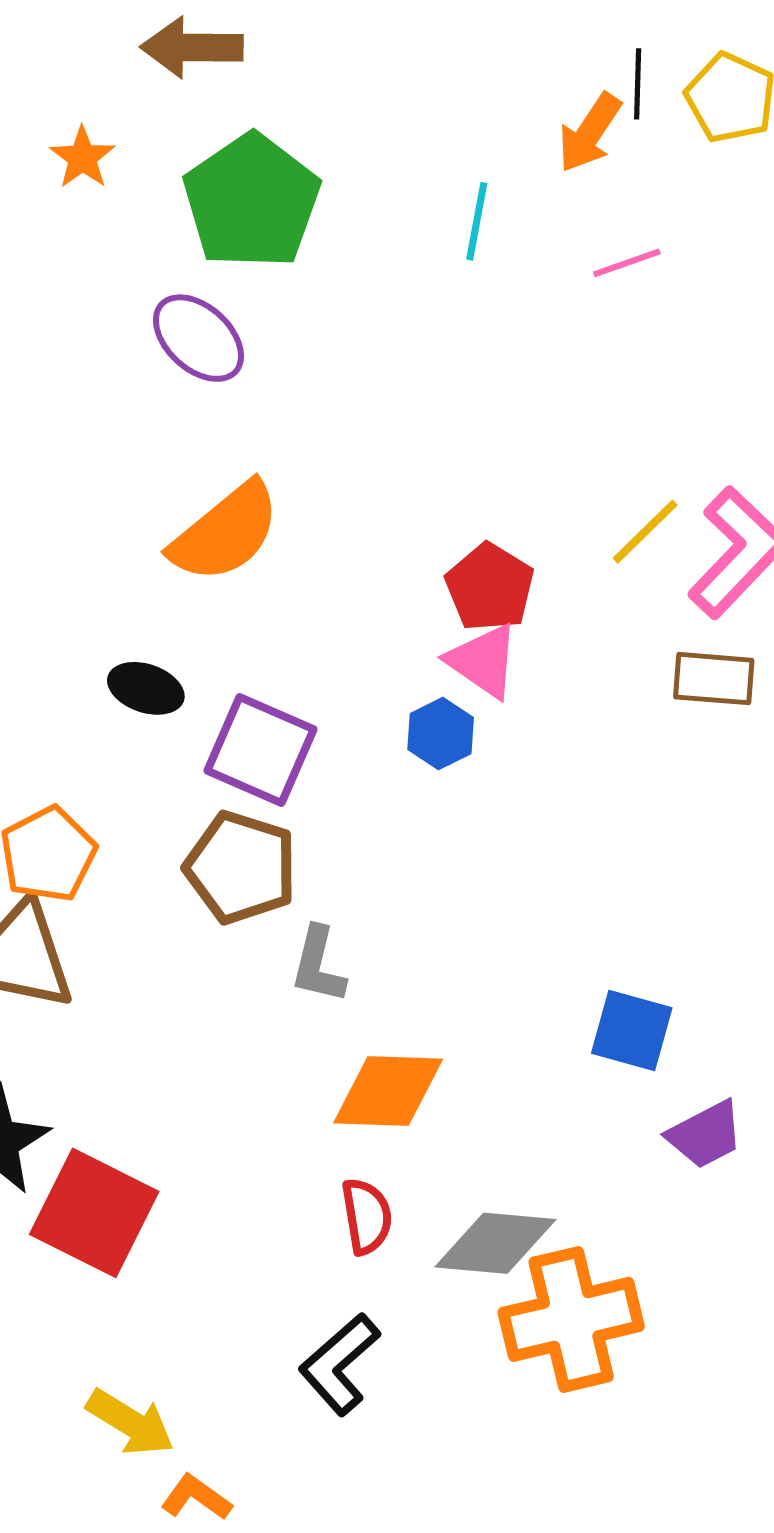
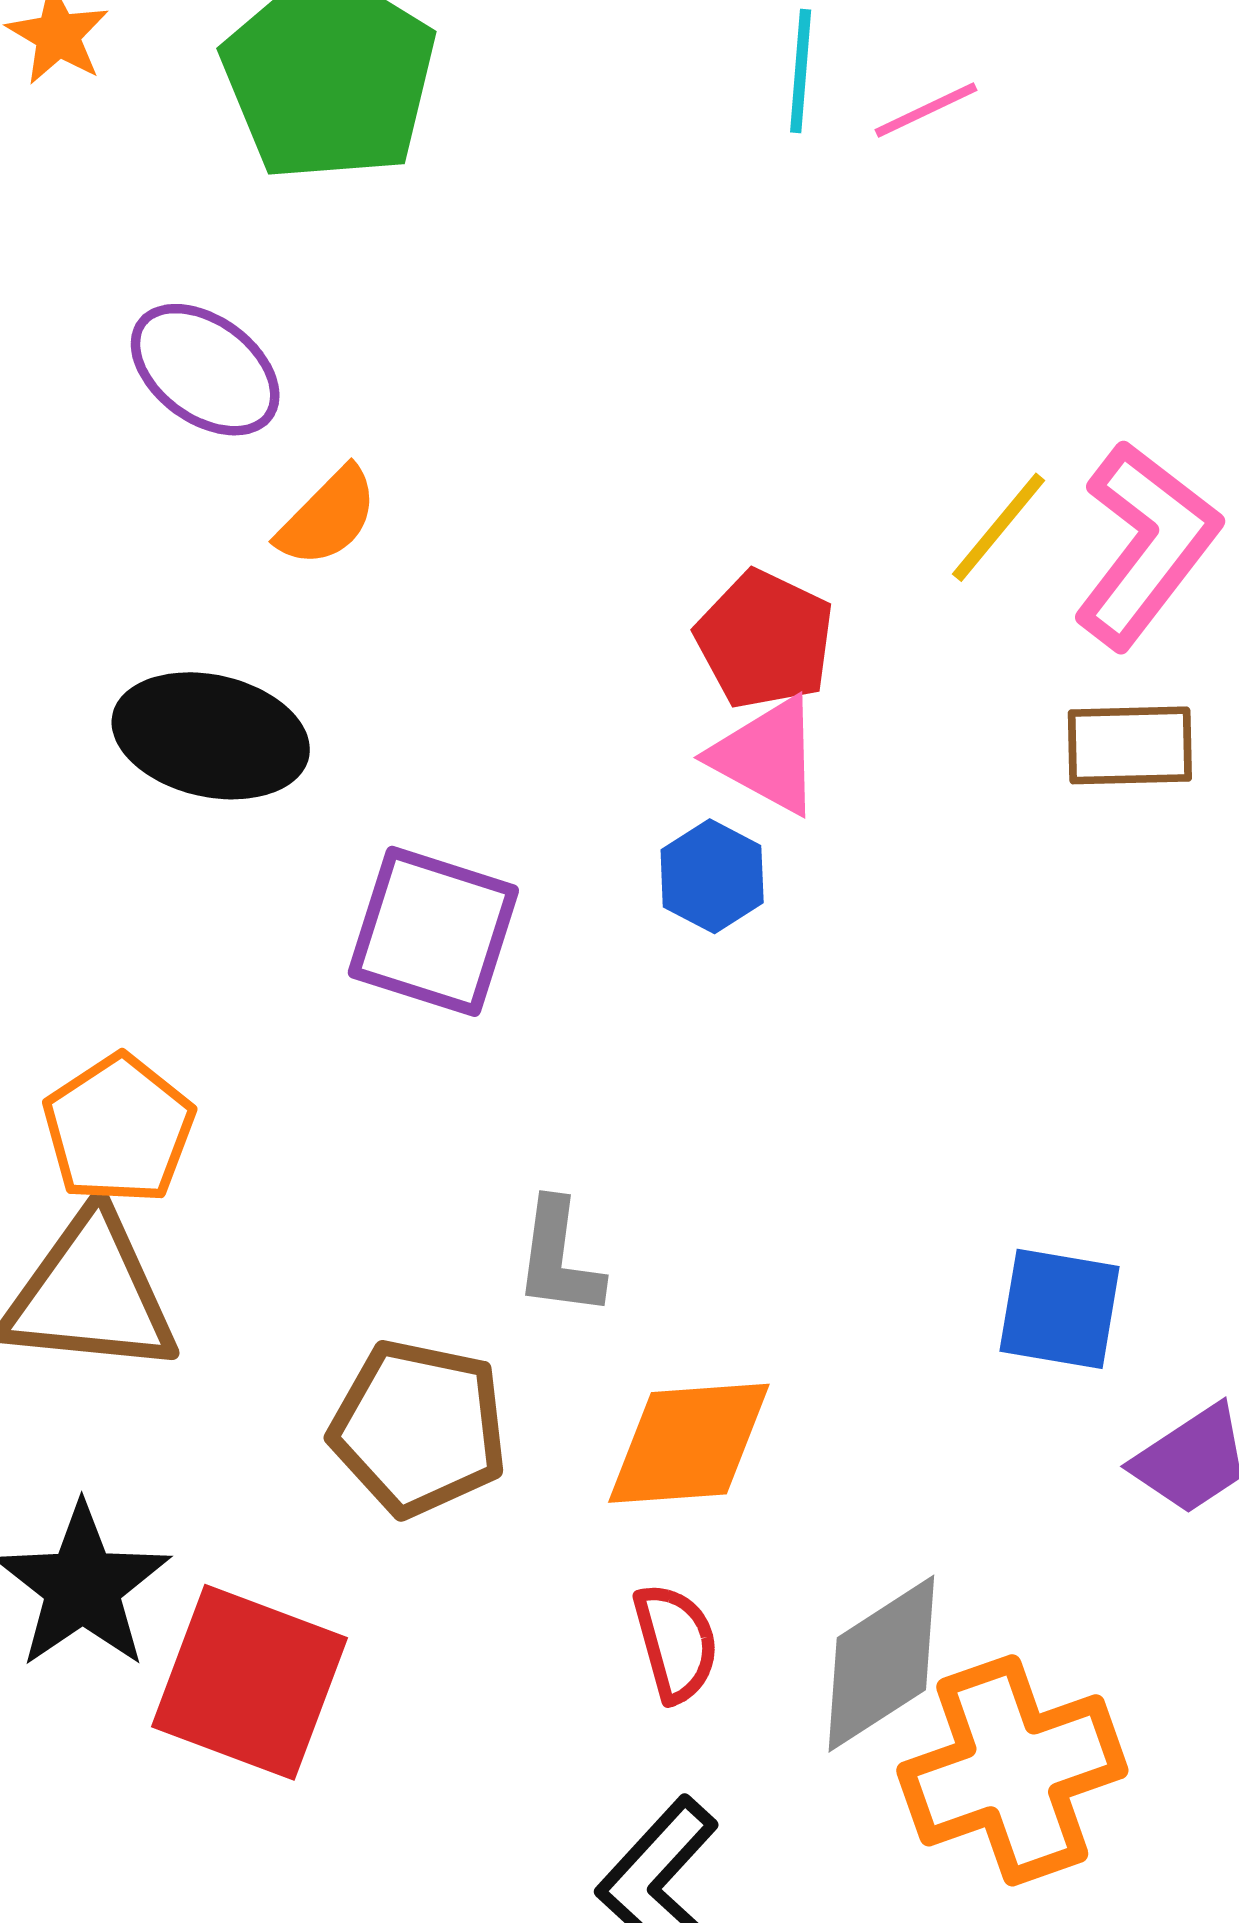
cyan line: (477, 221) -> (801, 71), moved
purple ellipse: (198, 338) -> (205, 370), moved
orange semicircle: (225, 532) -> (328, 517), moved, size x0.6
black ellipse: (146, 688) -> (211, 736), moved, size x1.6
brown pentagon: (241, 867) -> (419, 1428), moved
gray diamond: (495, 1243) -> (881, 1664), turned -32

